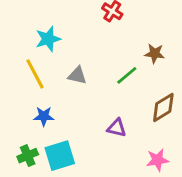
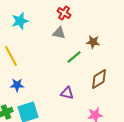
cyan star: (48, 39) -> (20, 21), moved
gray triangle: (77, 75) -> (59, 33), moved

